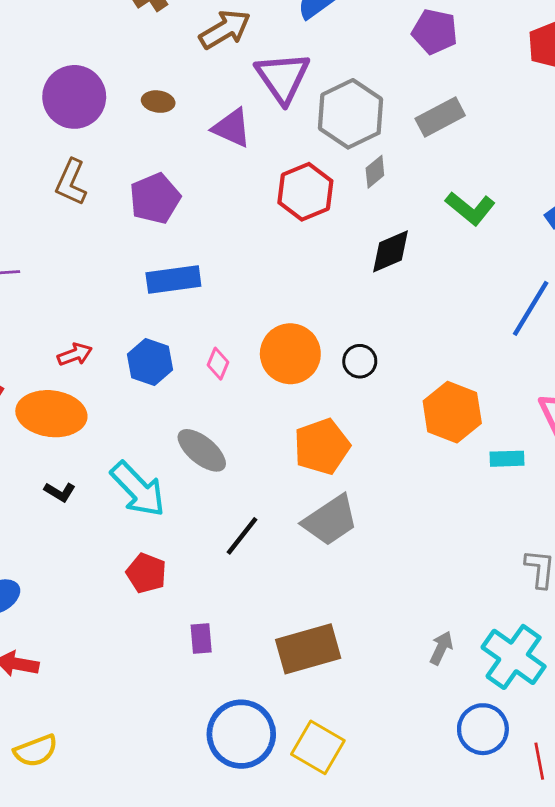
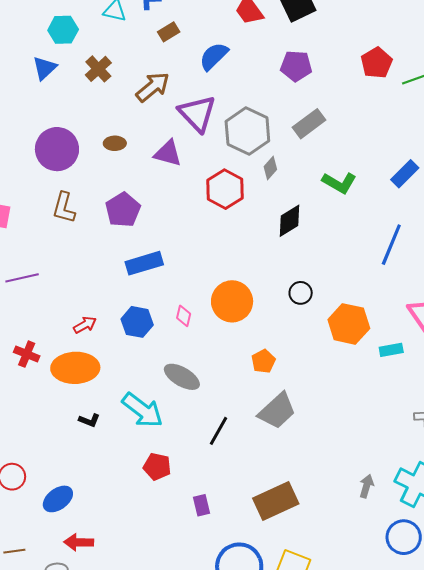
black circle: (360, 361) -> (301, 293), moved
orange pentagon: (322, 446) -> (263, 361), size x0.6

